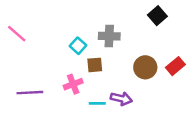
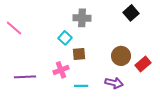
gray cross: (109, 36) -> (82, 18), moved
red rectangle: (175, 66) -> (143, 64), moved
purple arrow: (121, 99) -> (114, 83), moved

